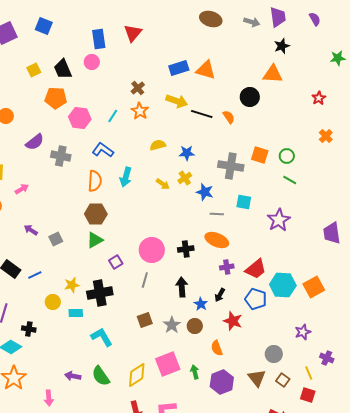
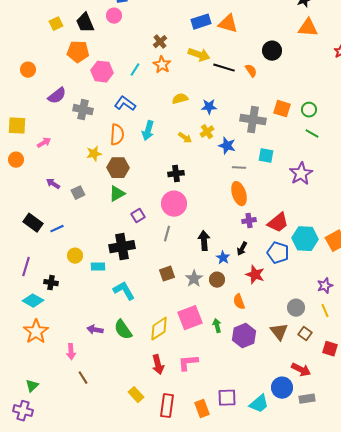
orange triangle: (273, 74) -> (308, 28), moved
orange ellipse: (217, 240) -> (239, 194), turned 50
black cross: (186, 249) -> (176, 174), moved
yellow star: (72, 285) -> (94, 154), moved
yellow line: (309, 373) -> (325, 311), moved

